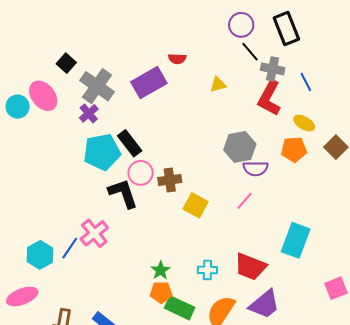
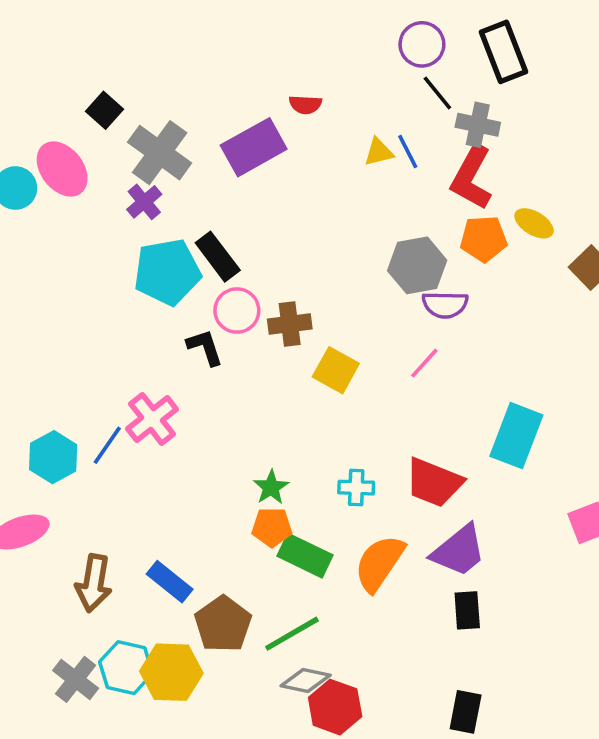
blue line: (306, 82) -> (408, 151), moved
orange pentagon: (294, 149) -> (484, 239), moved
black L-shape: (123, 193) -> (205, 347), size x0.7

